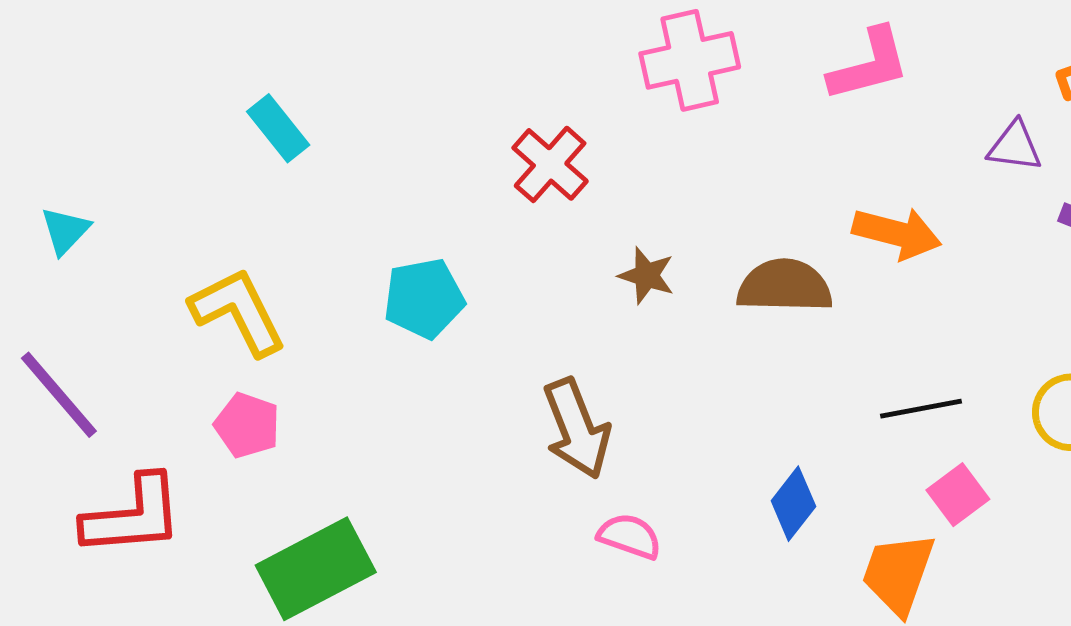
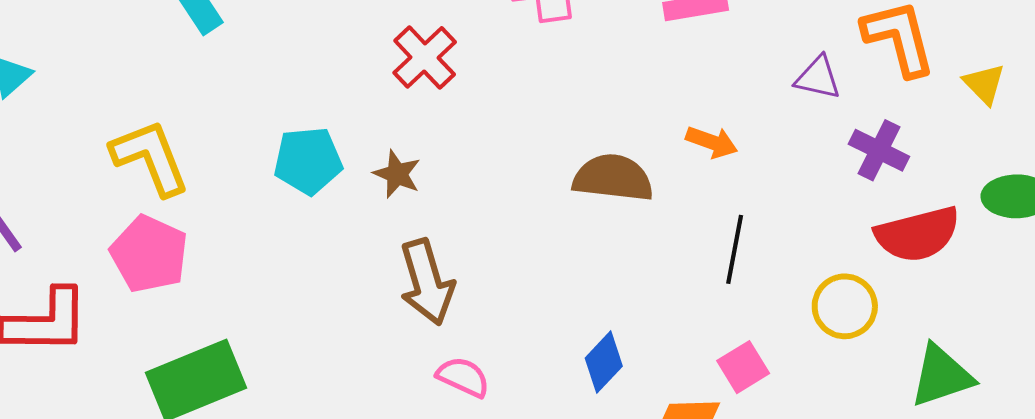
orange arrow: (897, 233) -> (712, 142), size x0.7
brown star: (647, 276) -> (397, 174), moved
black line: (921, 409) -> (735, 249), moved, turned -74
pink pentagon: (247, 425) -> (149, 254), size x1.4

